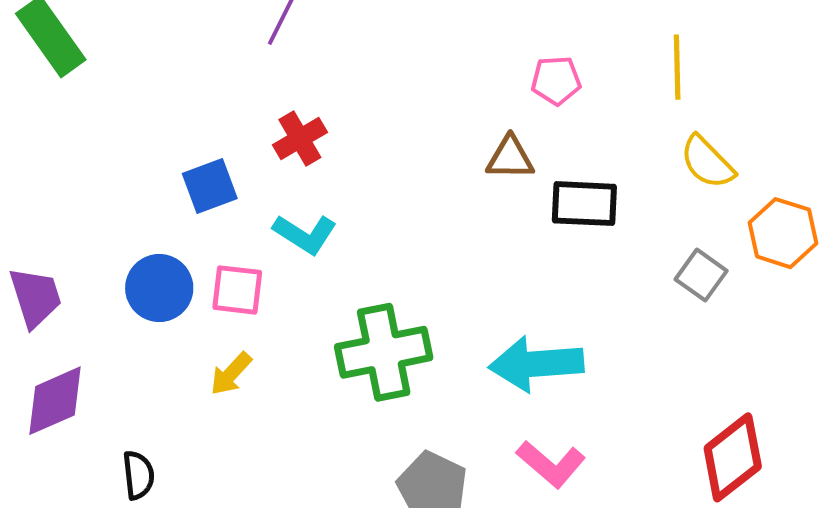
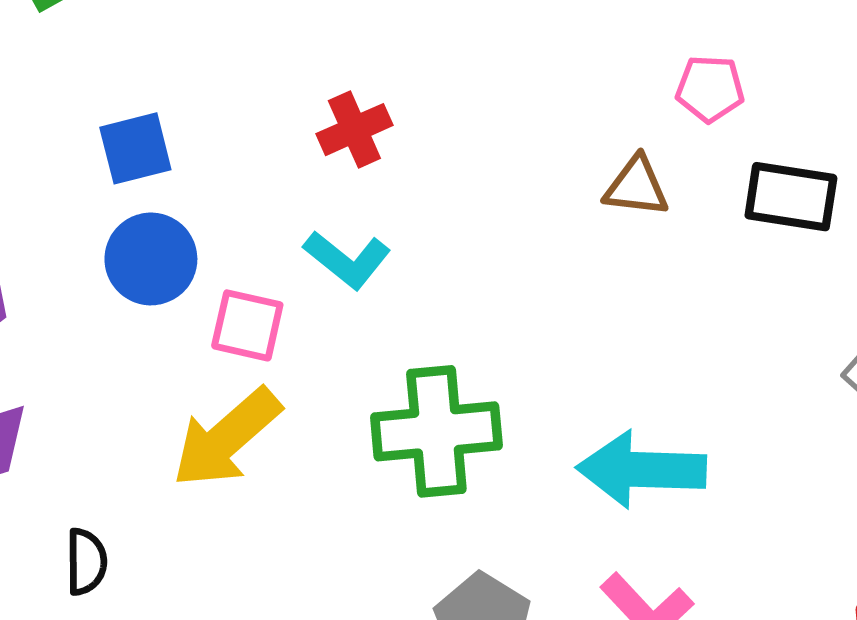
blue square: (210, 186) -> (135, 148), moved
black rectangle: (584, 204) -> (791, 197), moved
blue circle: (159, 288) -> (151, 259), moved
yellow arrow: (231, 374) -> (226, 438), size x1.8

